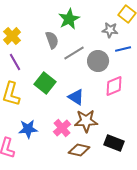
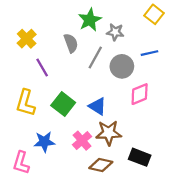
gray star: (110, 30) -> (115, 32), moved
gray line: (74, 53) -> (95, 58), turned -30
purple line: (15, 62) -> (42, 67), moved
green square: (45, 83) -> (63, 104), moved

